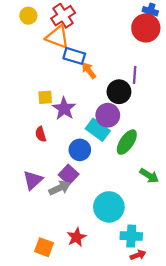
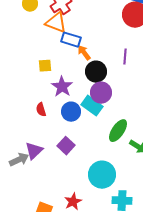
black circle: (119, 92) -> (96, 72), moved
yellow square: (45, 97) -> (45, 66), moved
green ellipse: (127, 142) -> (118, 131), moved
blue circle: (80, 150) -> (71, 112), moved
gray arrow: (60, 188) -> (19, 160), moved

